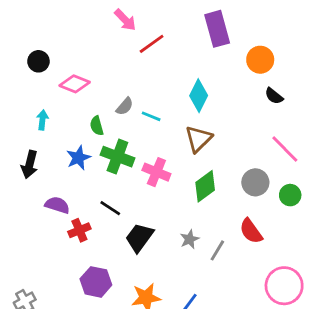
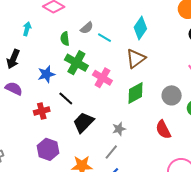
blue star: (78, 158) -> (46, 74), moved
purple semicircle: (57, 205) -> (14, 89), moved
gray line: (217, 250) -> (111, 152), moved

